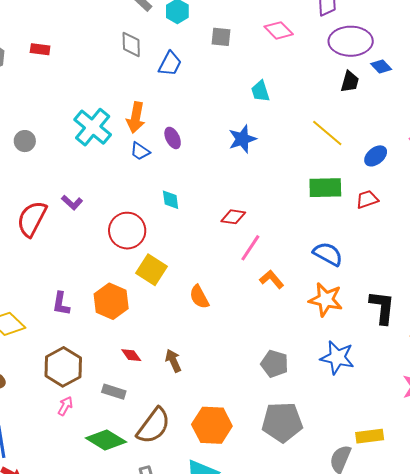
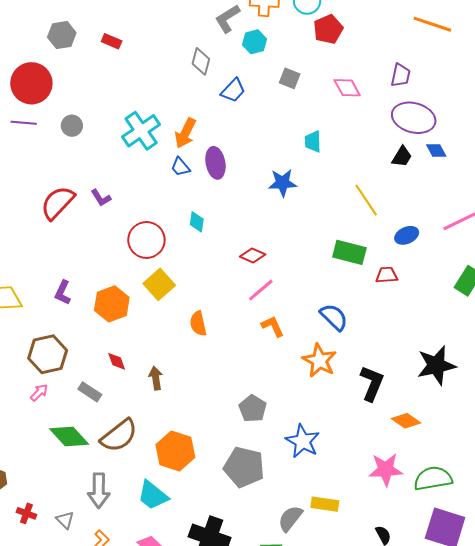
purple ellipse: (173, 138) -> (215, 163), size x1.4
blue star: (337, 358) -> (303, 441), moved

